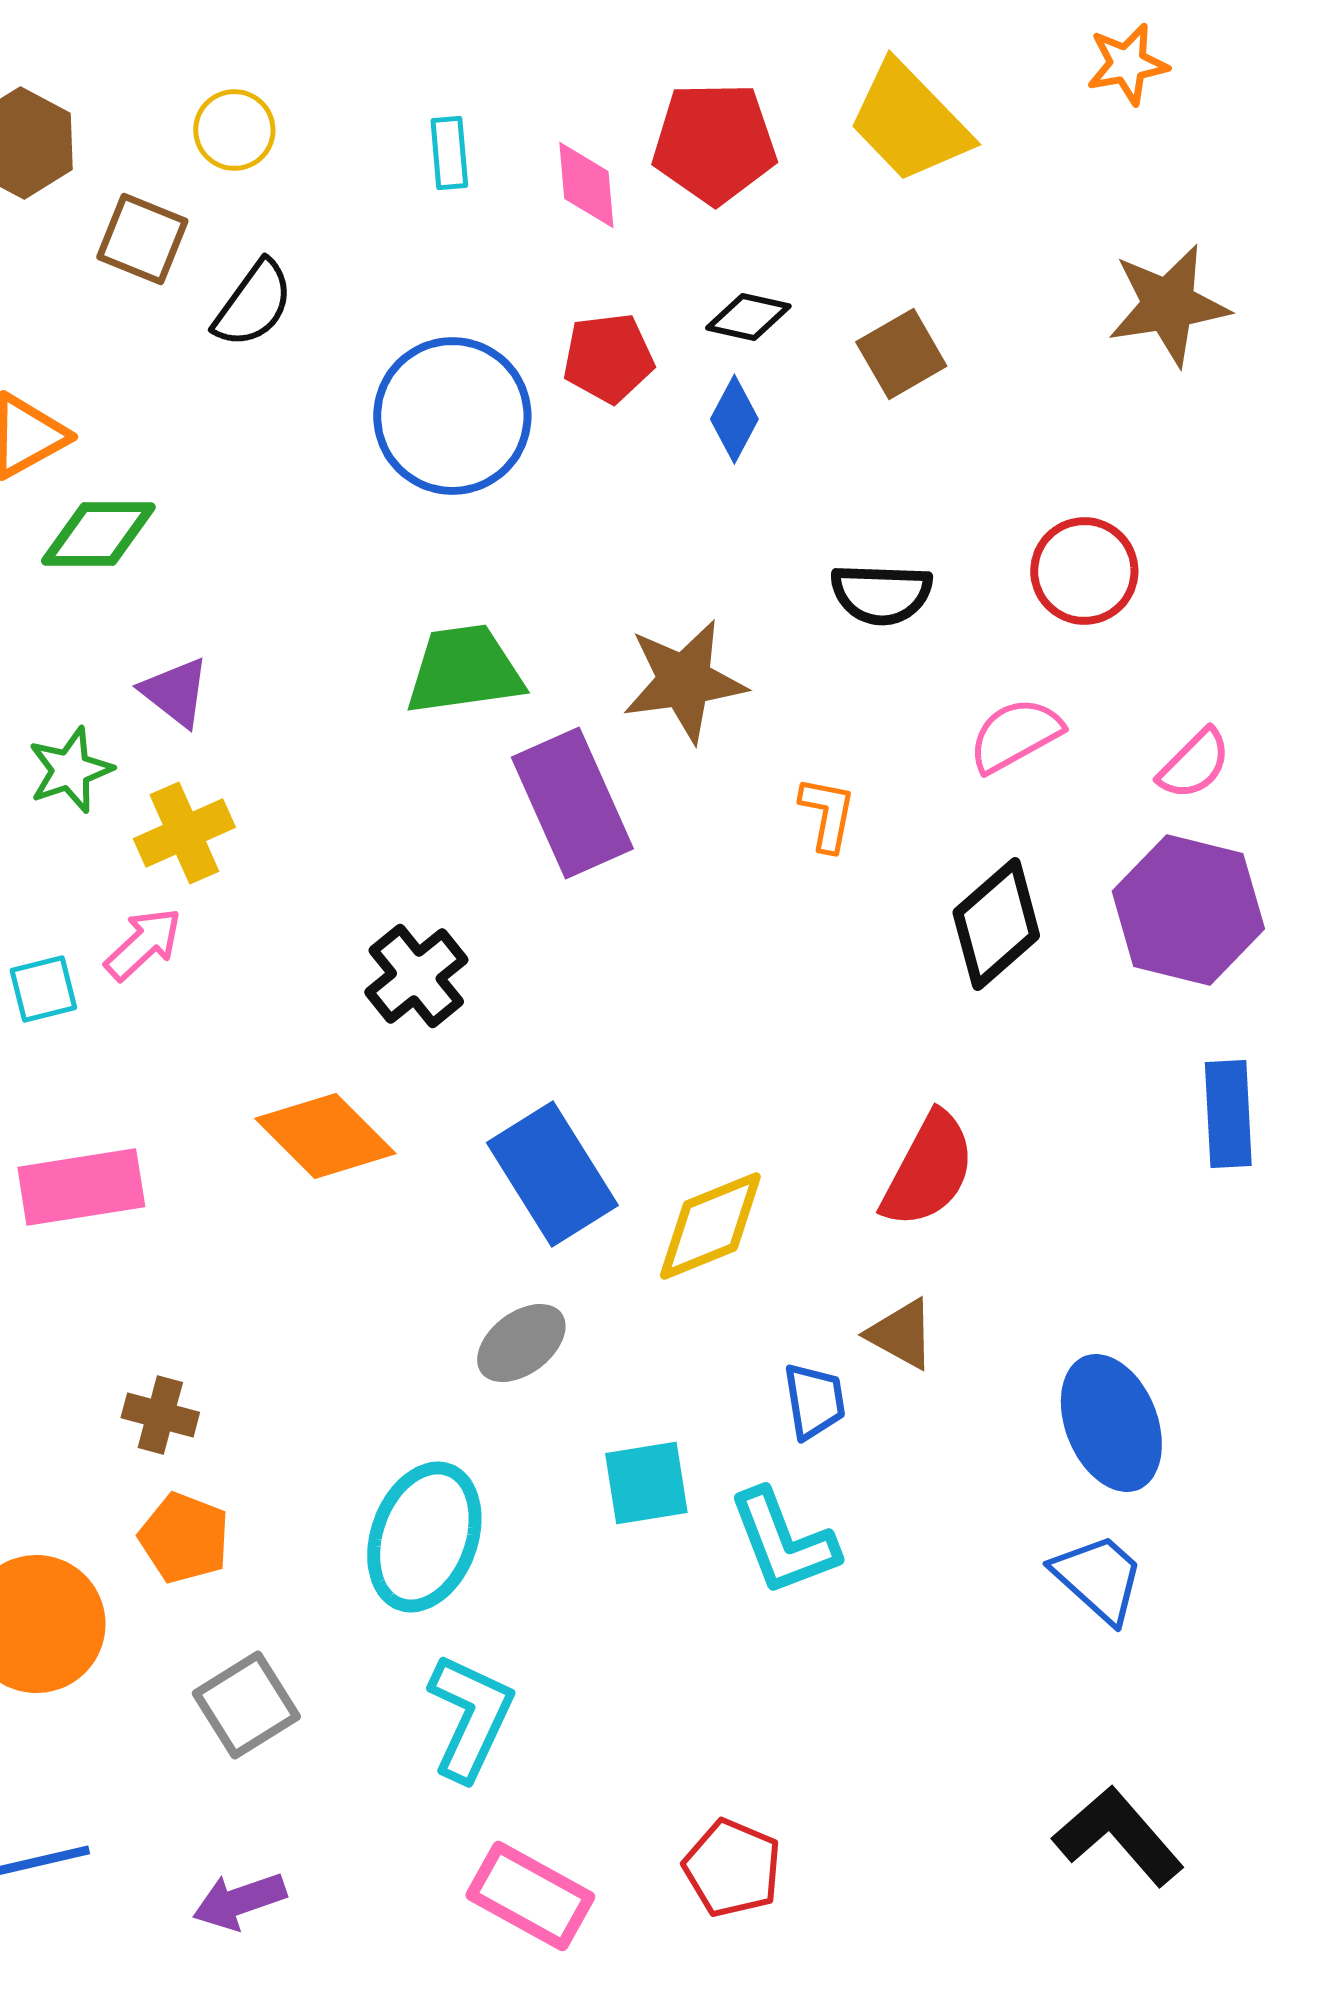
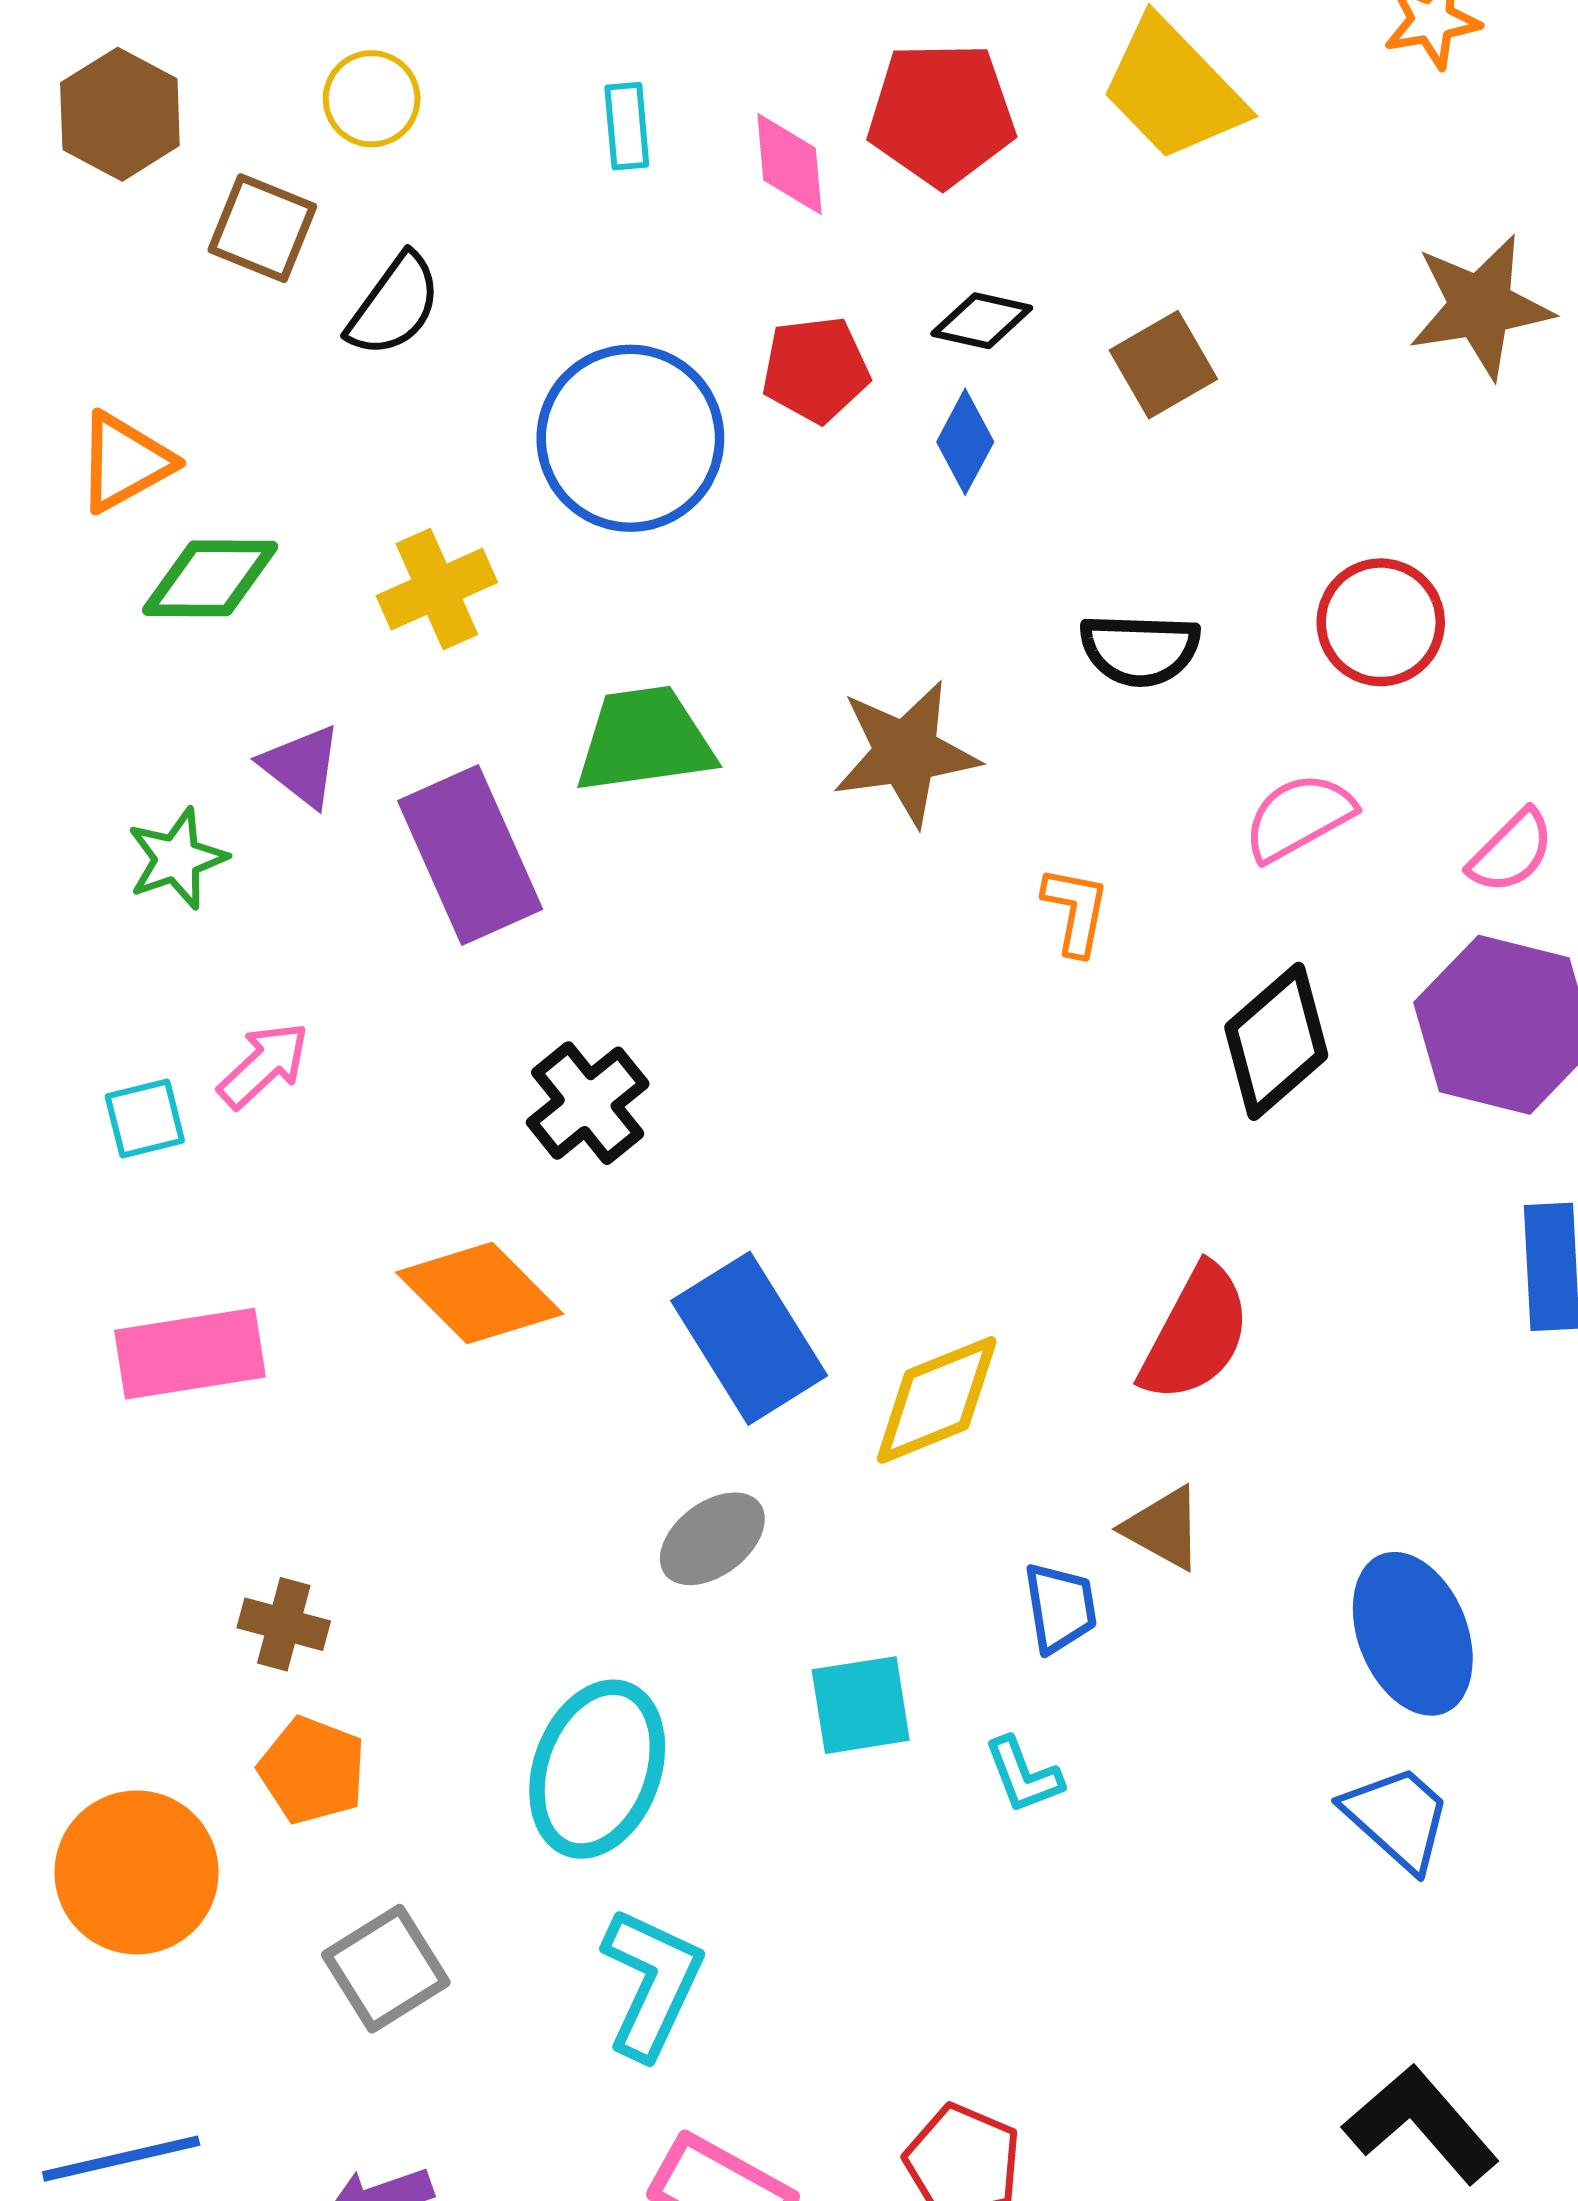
purple rectangle: (572, 803) -> (470, 855), moved
yellow cross: (184, 833) -> (437, 589), moved
cyan L-shape: (783, 1542) -> (1023, 1775), size x0.6

